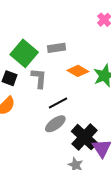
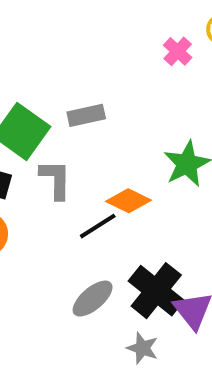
orange diamond: (78, 71) -> (129, 201), moved
gray ellipse: (55, 124) -> (93, 299), moved

